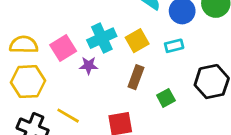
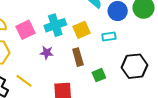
purple star: (89, 66) -> (47, 53), moved
brown rectangle: (136, 77) -> (78, 57), turned -42

